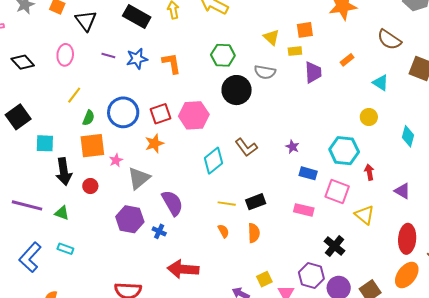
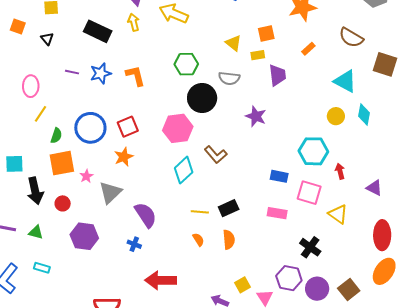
black triangle: (86, 21) -> (47, 39), size x0.6
pink ellipse: (65, 55) -> (31, 86), moved
orange rectangle: (347, 60) -> (308, 49), moved
cyan triangle: (380, 83) -> (345, 81), size x1.4
pink hexagon: (194, 115) -> (178, 128), moved
cyan diamond: (408, 136) -> (364, 114), moved
purple star: (292, 147) -> (256, 116), moved, size x1.5
purple hexagon: (130, 219) -> (84, 236), moved

